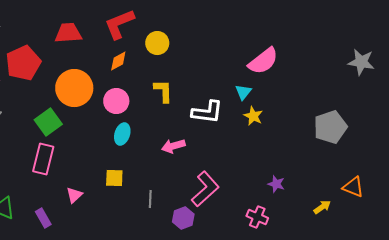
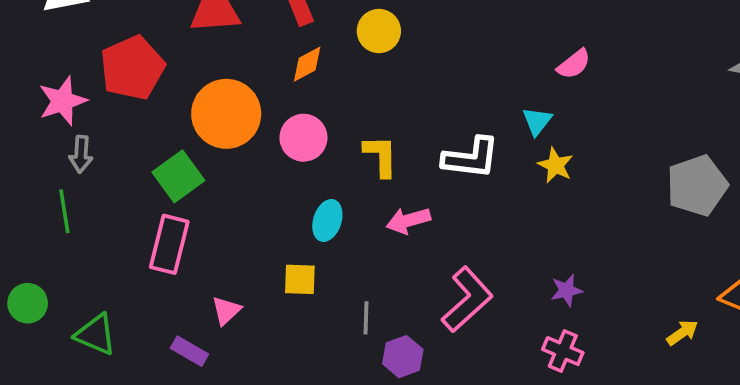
pink semicircle: (263, 61) -> (574, 64), size x0.6
yellow L-shape: (163, 91) -> (381, 156), moved
cyan ellipse: (122, 134) -> (327, 220), moved
purple star: (276, 184) -> (566, 290), moved, turned -30
purple rectangle: (43, 218) -> (189, 351), moved, turned -30
purple hexagon: (183, 218) -> (403, 357), moved

